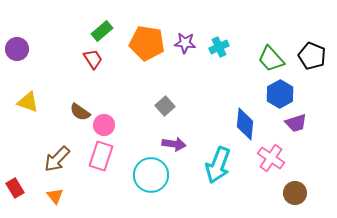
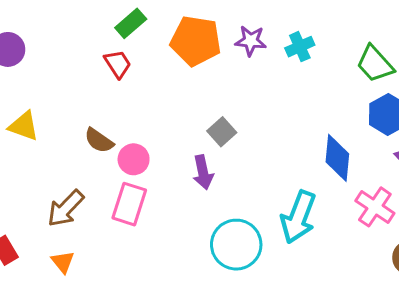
purple arrow: (174, 144) -> (203, 172), moved, turned 70
cyan circle: (151, 175) -> (236, 245), moved

